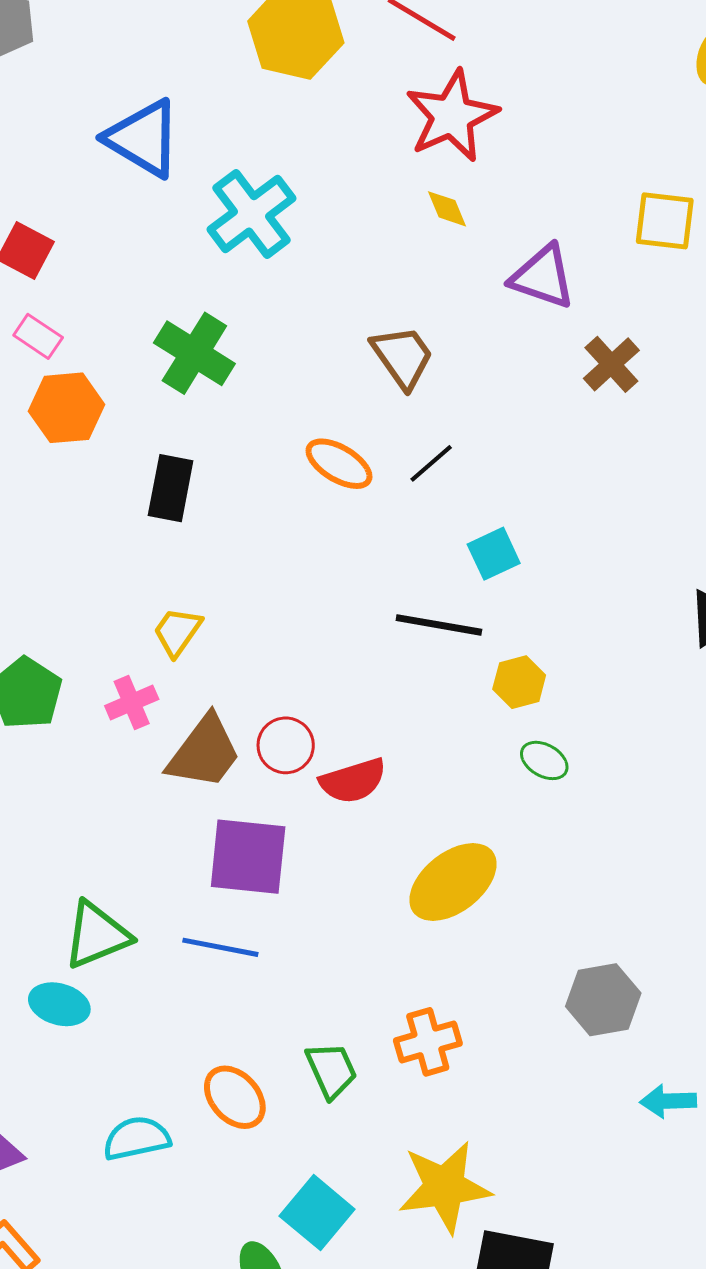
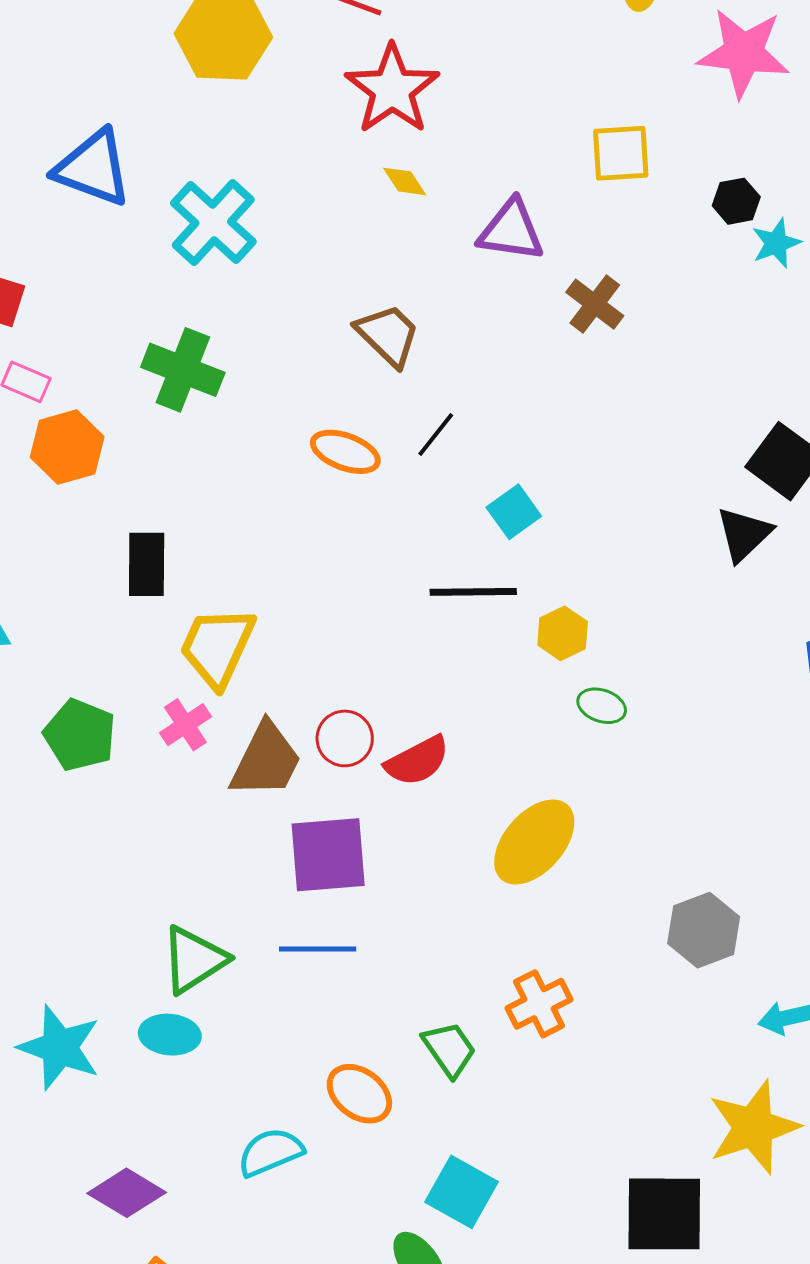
black rectangle: (171, 488) -> (147, 564), moved
yellow trapezoid: (177, 632) -> (217, 647), size x1.6
yellow star: (445, 1187) -> (753, 1127), moved

